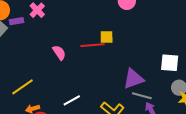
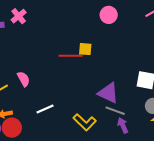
pink semicircle: (59, 53) -> (24, 79), moved
purple triangle: (133, 79) -> (108, 93), turned 40

